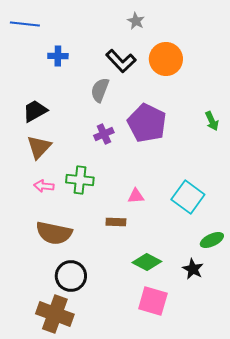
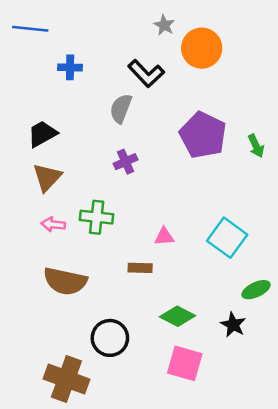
orange circle: (166, 59) -> (202, 48), moved
purple pentagon: (147, 123) -> (203, 135), moved
black circle: (71, 276) -> (110, 338), moved

